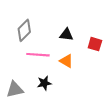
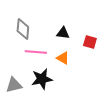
gray diamond: (24, 30) -> (23, 29), turned -40
black star: (44, 83) -> (42, 79), size x1.5

